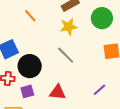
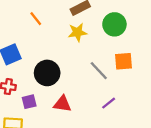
gray line: (66, 55) -> (99, 71), moved
black circle: (30, 66) -> (47, 73), moved

